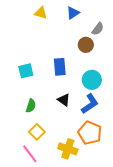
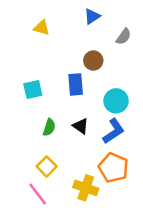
yellow triangle: (41, 13) -> (42, 28), moved
brown circle: (86, 45) -> (93, 61), moved
green semicircle: (31, 106) -> (49, 127), moved

